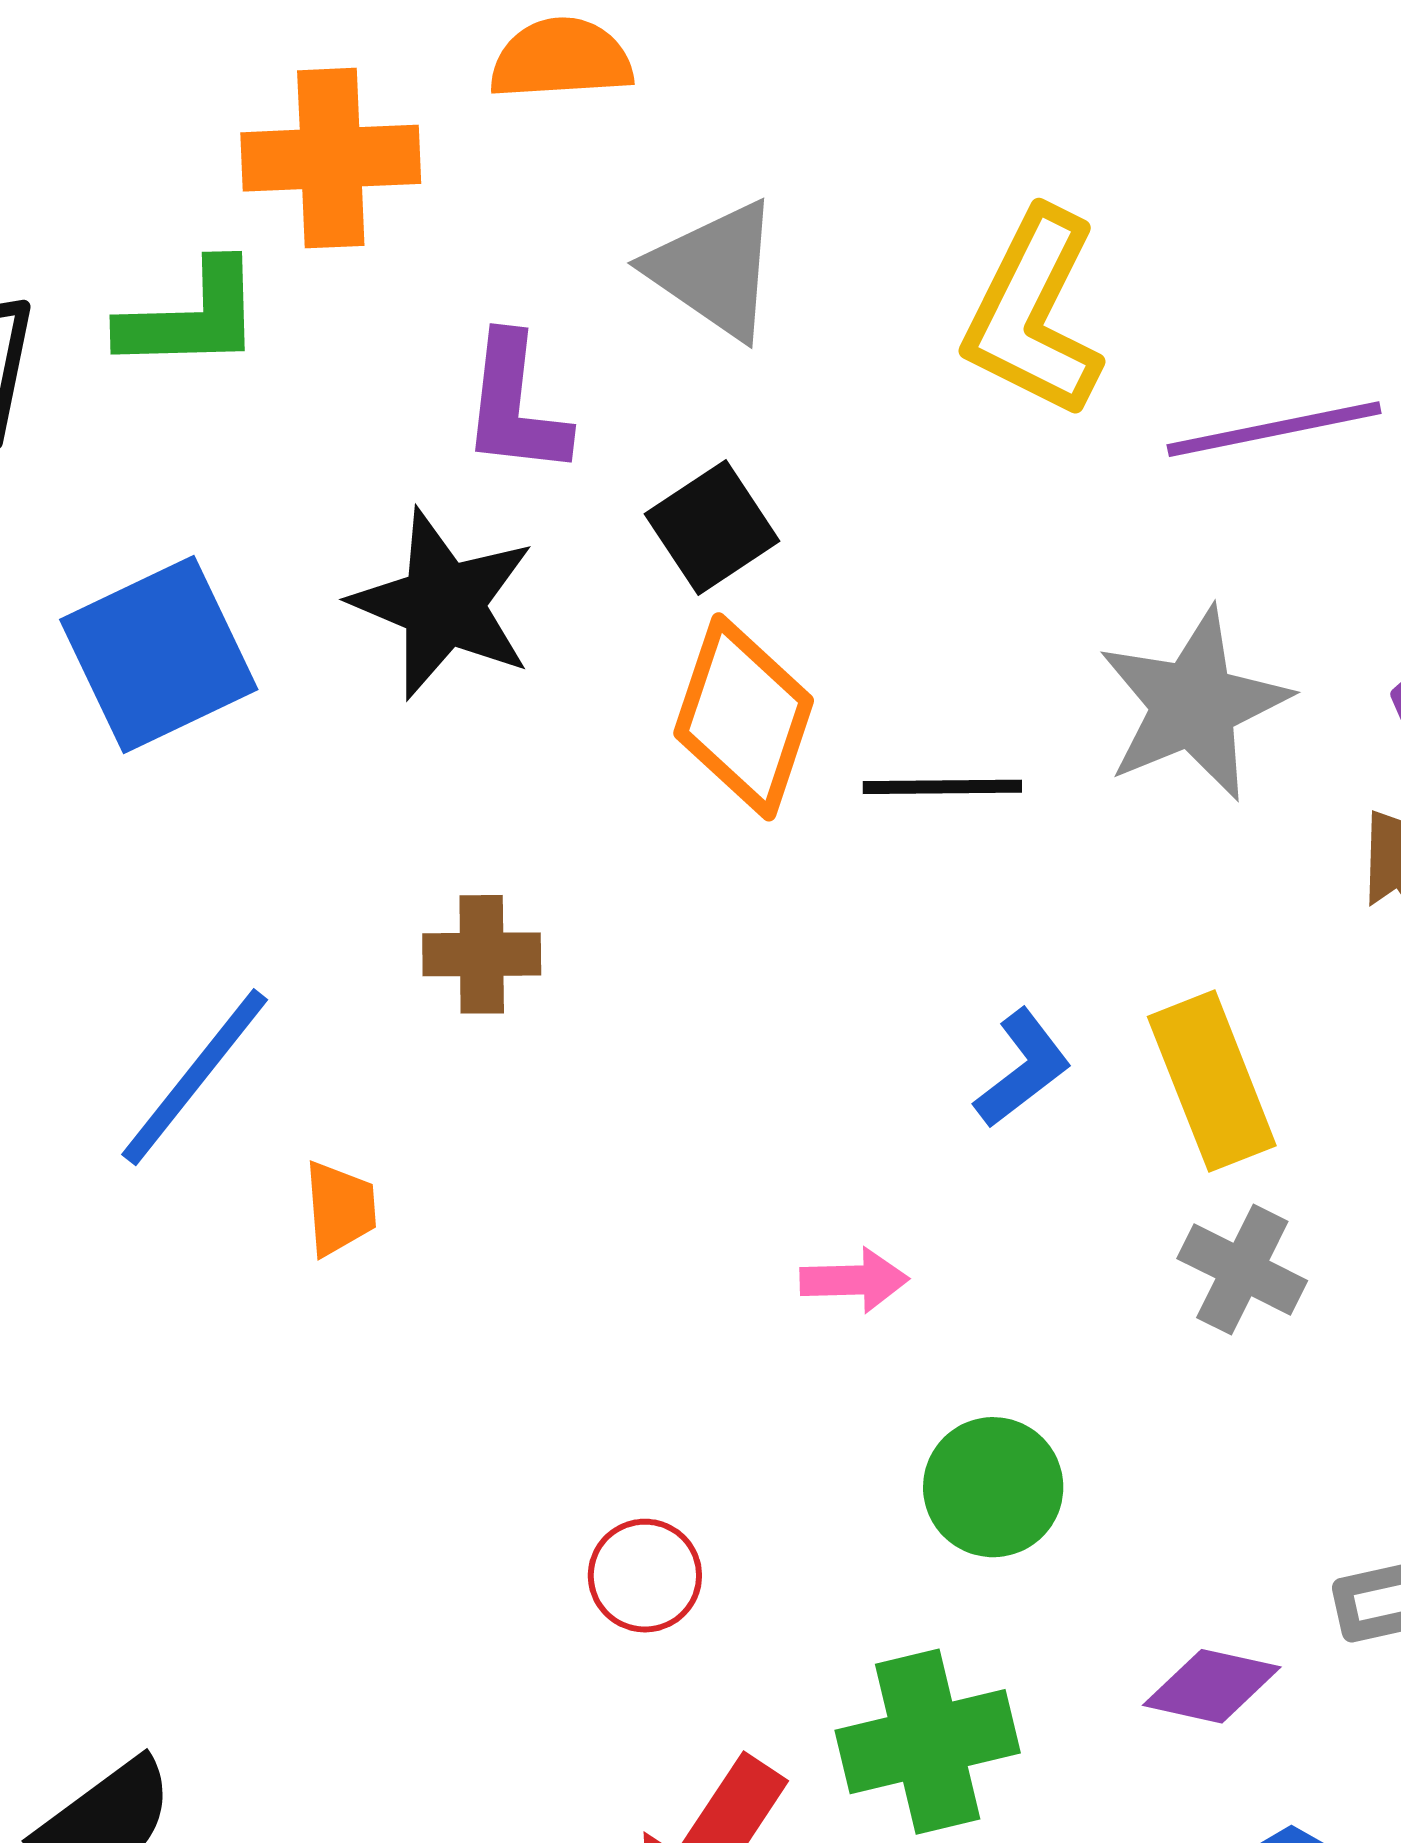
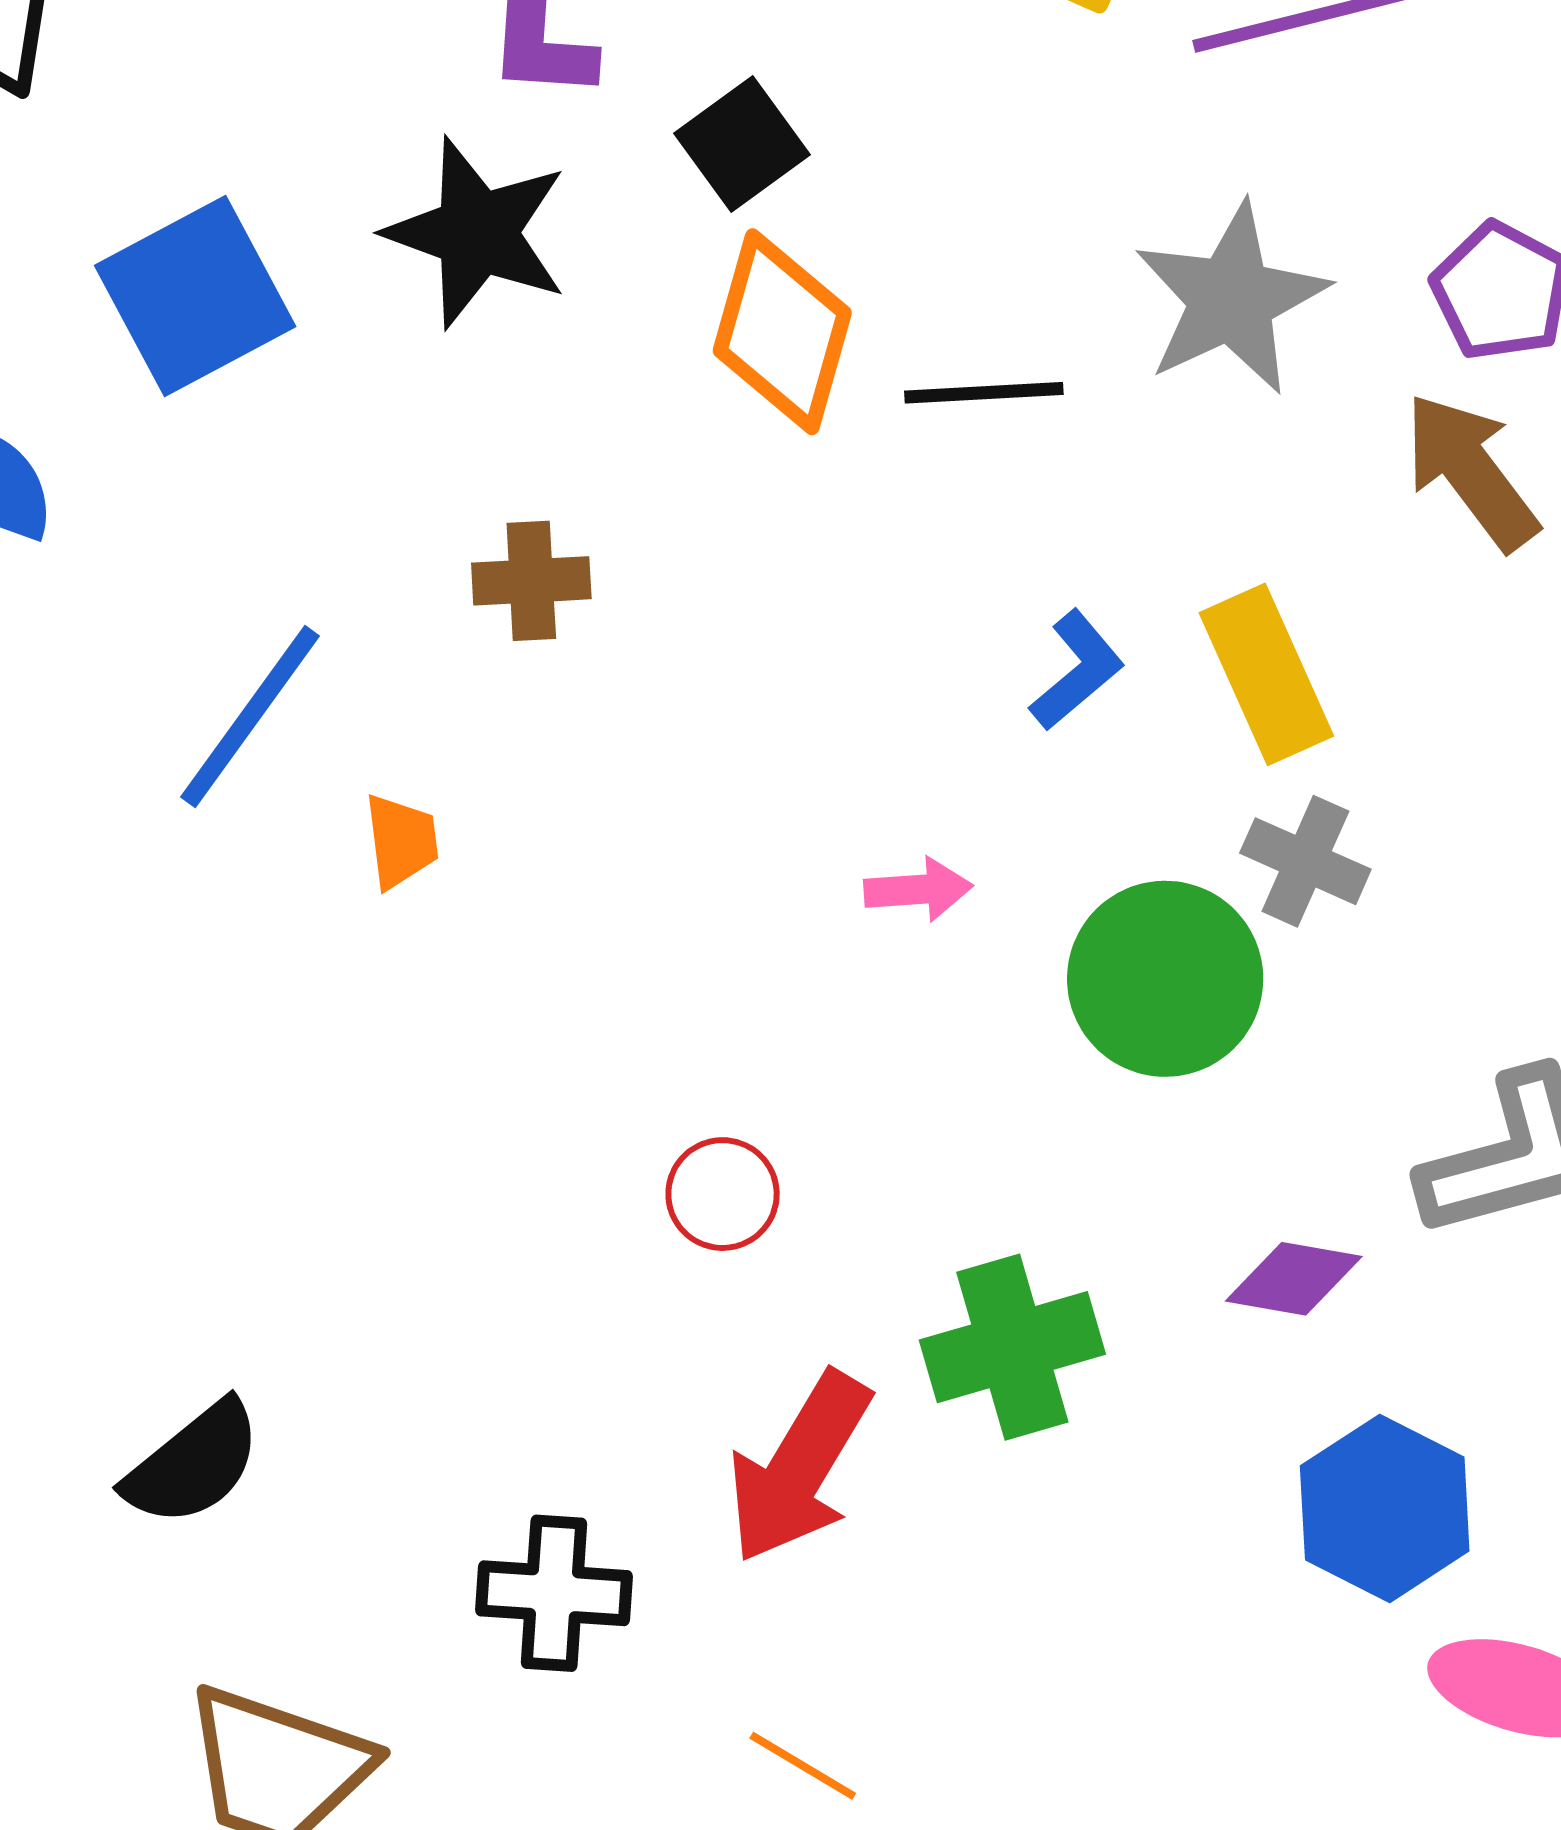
green circle: (993, 1487) -> (1165, 979), moved, size x1.4

